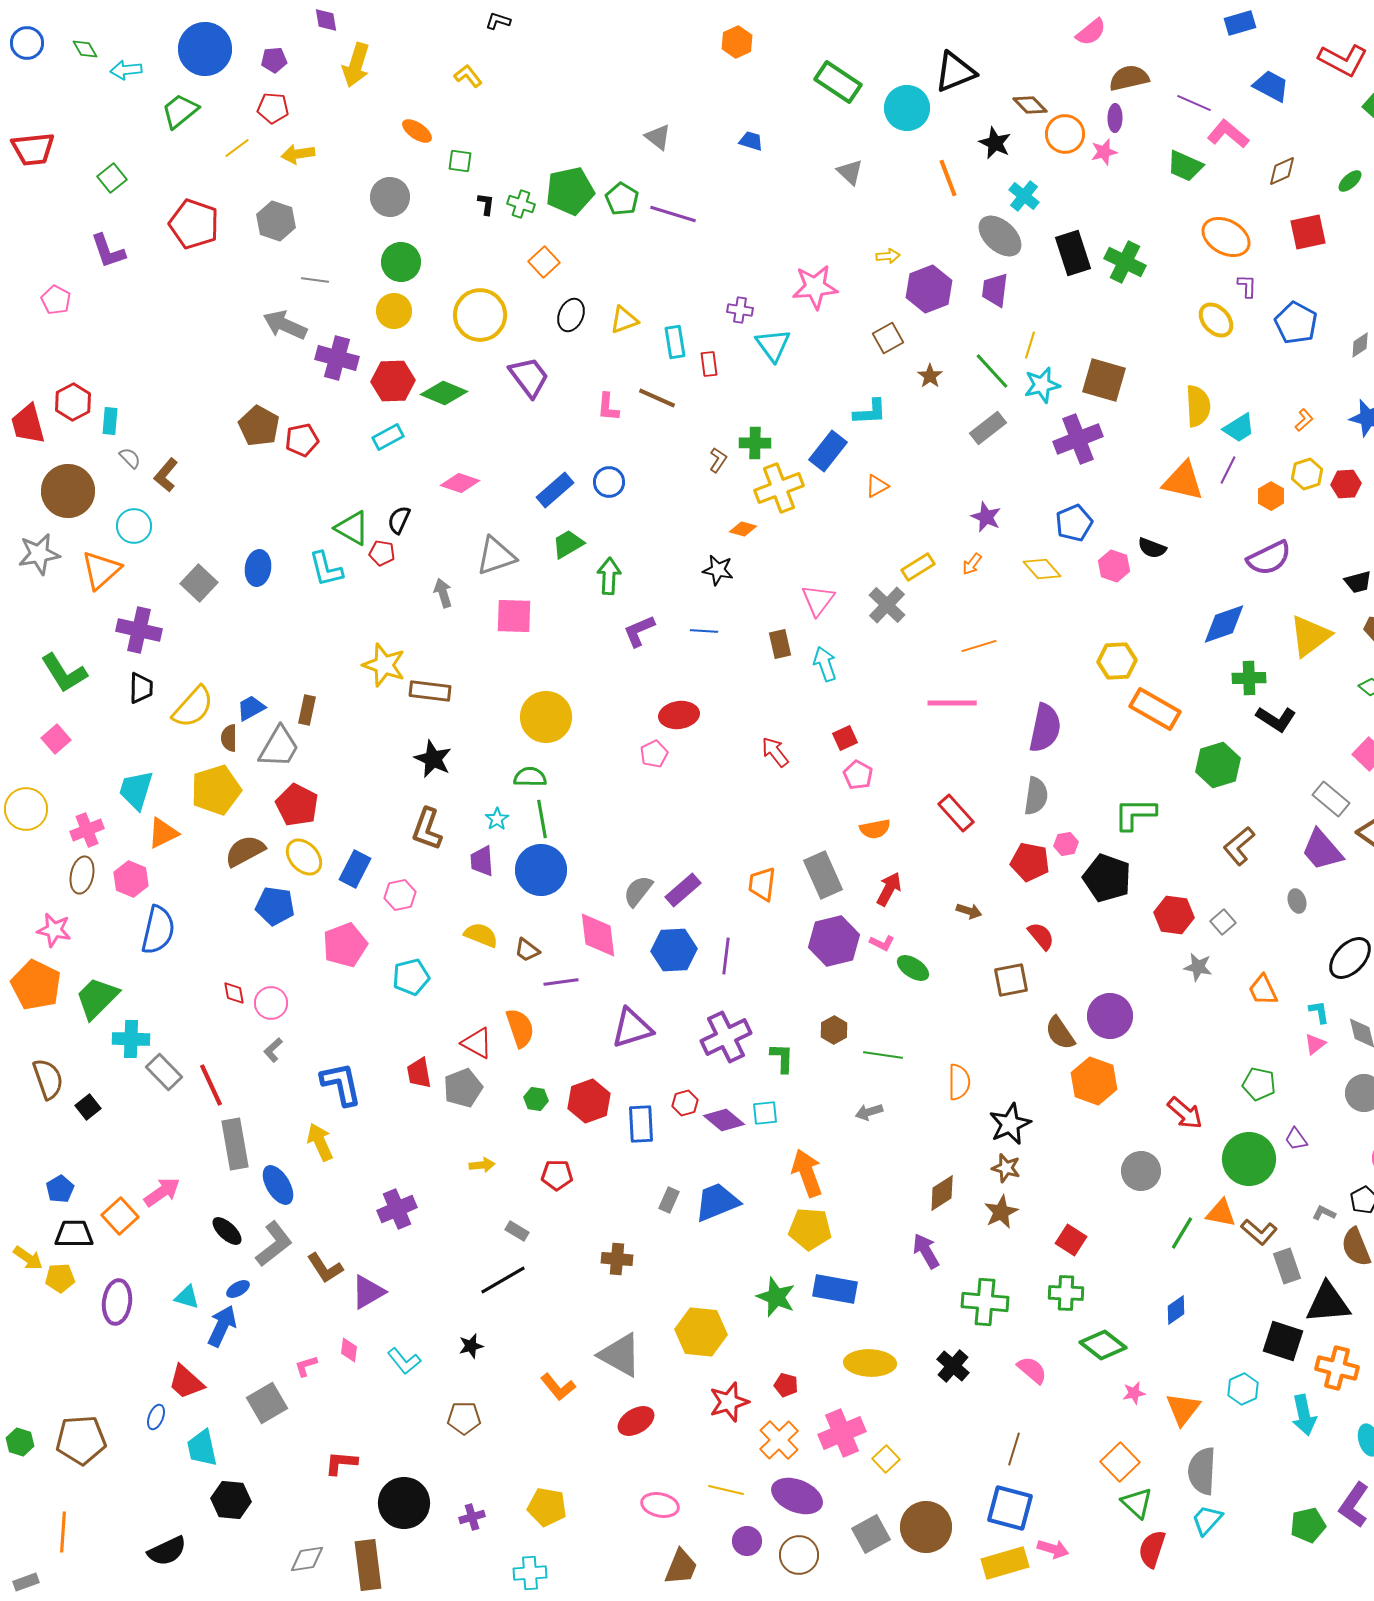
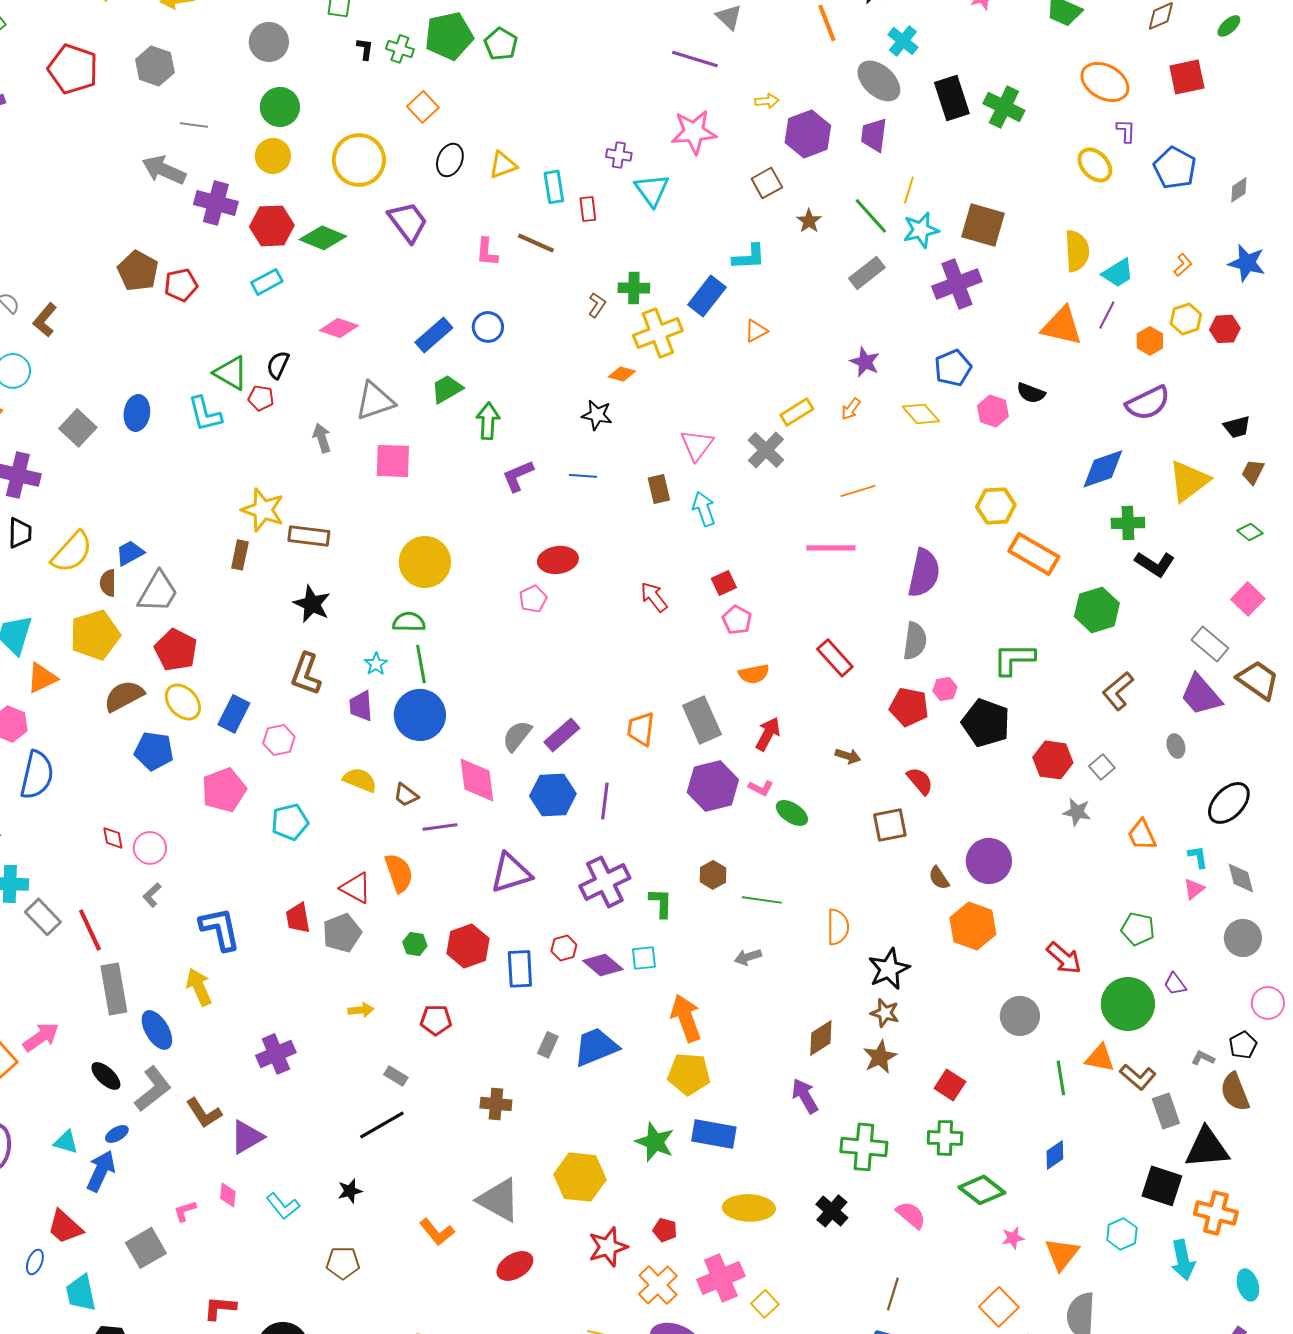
purple line: (673, 214) -> (695, 59), moved
brown rectangle: (307, 710) -> (240, 555), moved
brown semicircle: (1060, 1033) -> (939, 878), size x0.7
green line: (1182, 1233) -> (1061, 1078), turned -40

